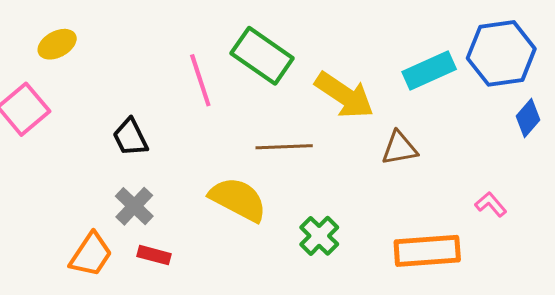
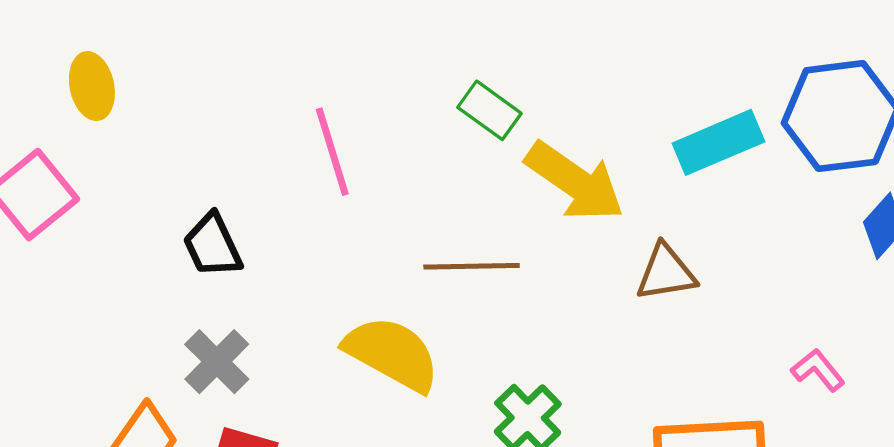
yellow ellipse: (57, 44) -> (92, 86), turned -75
green rectangle: (262, 56) -> (489, 110), moved, size x0.6

